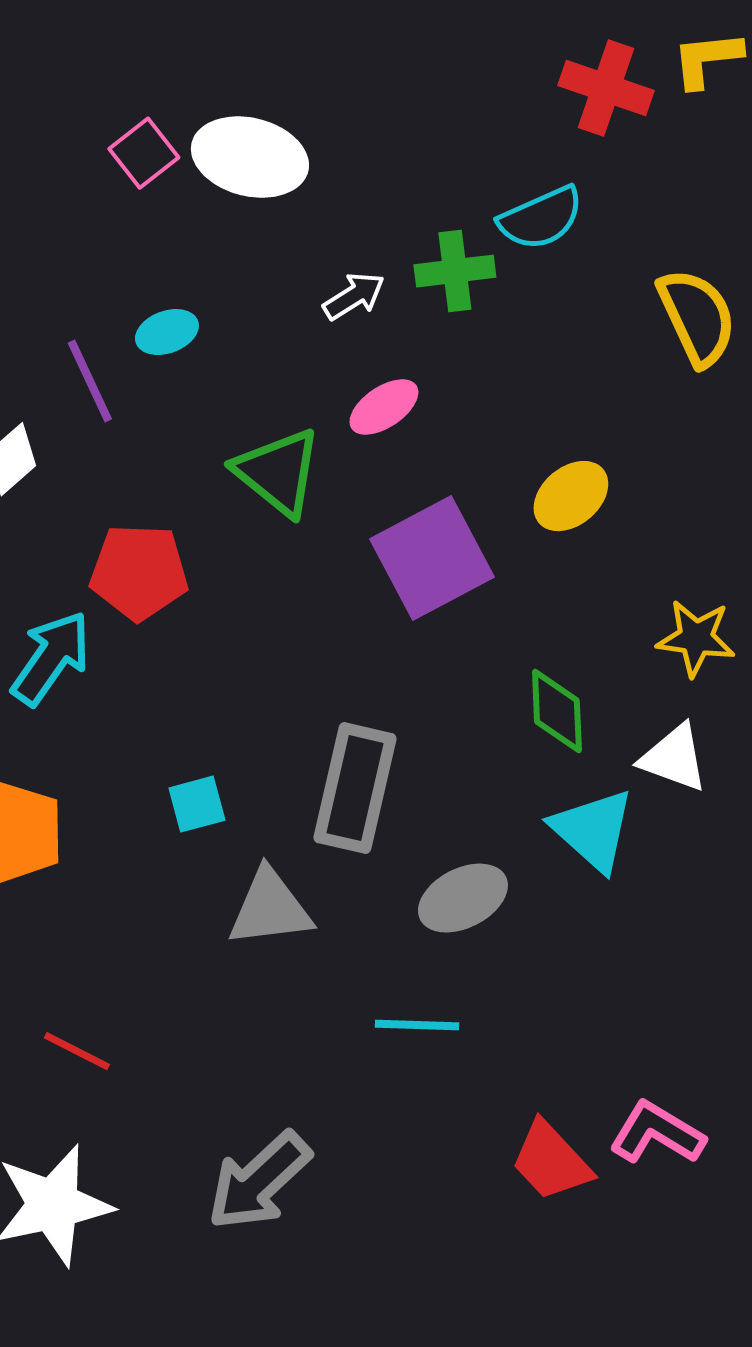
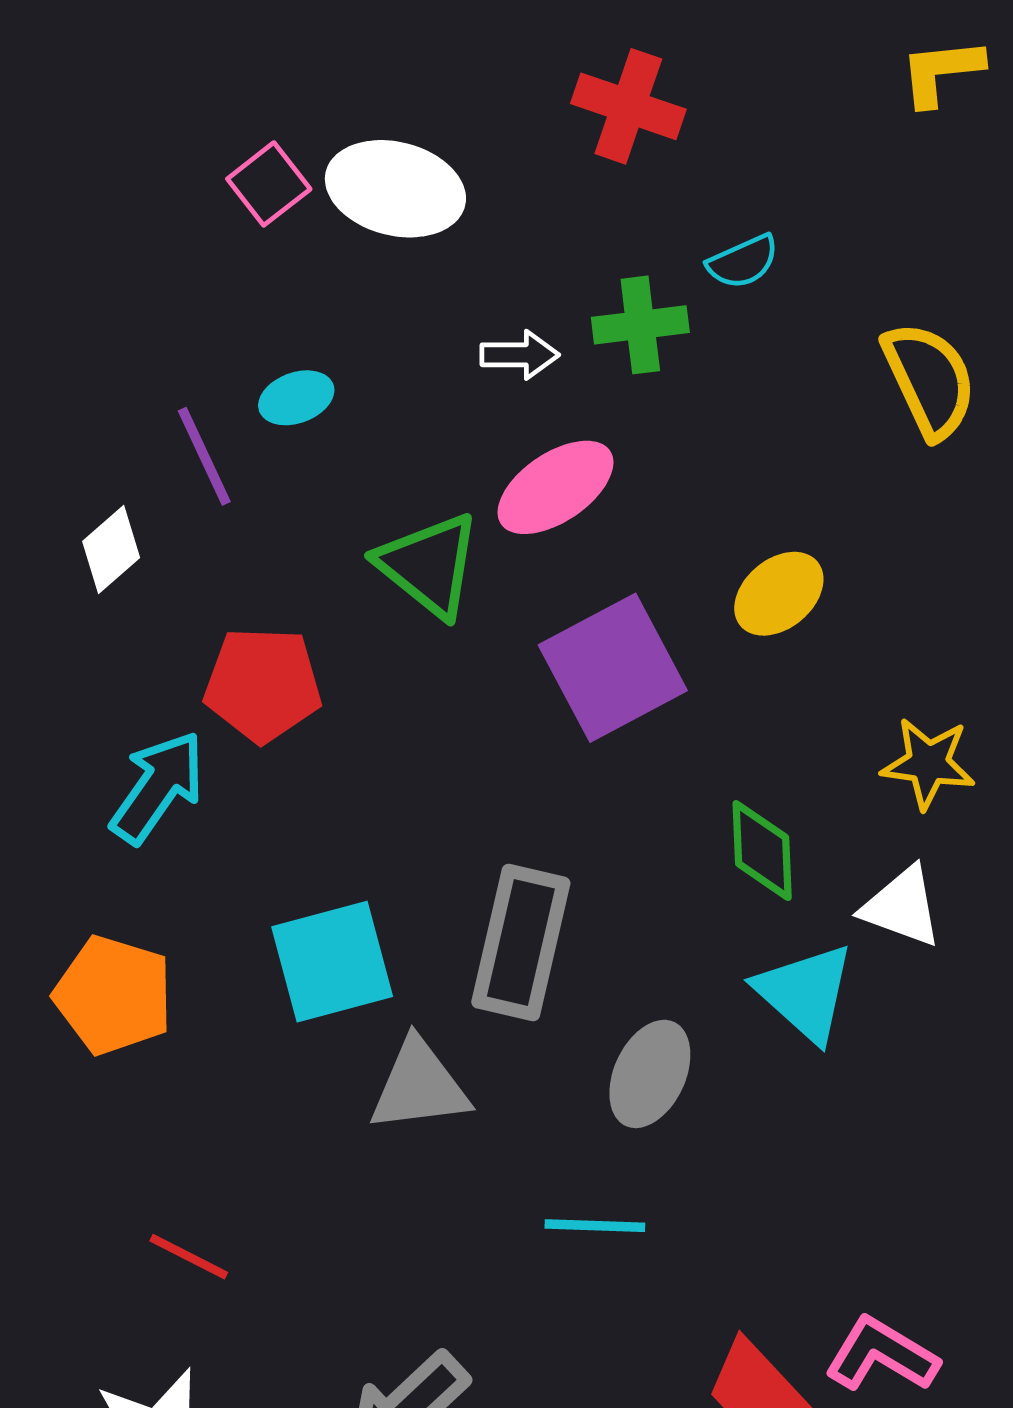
red cross: (606, 88) -> (628, 106), moved
cyan semicircle: (541, 218) -> (743, 262), size x0.7
white arrow: (354, 296) -> (520, 355), turned 32
pink ellipse: (384, 407) -> (555, 487), size x1.4
cyan square: (197, 804) -> (332, 962), size x1.8
gray ellipse: (463, 898) -> (650, 1074), turned -38

